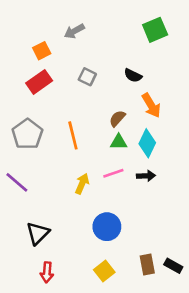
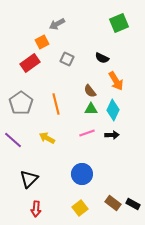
orange square: (42, 51) -> (42, 42), moved
brown semicircle: (117, 118) -> (90, 91), turned -80
yellow arrow: (82, 184) -> (47, 138), moved, turned -84
brown rectangle: (147, 264) -> (113, 203), turned -42

